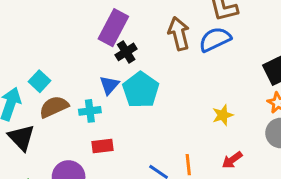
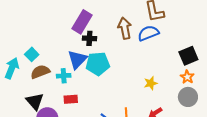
black cross: (126, 52) -> (89, 38), turned 32
blue triangle: (109, 85) -> (77, 59), size x1.5
cyan pentagon: (141, 90) -> (98, 64), turned 30
black triangle: (21, 138) -> (35, 101), moved

